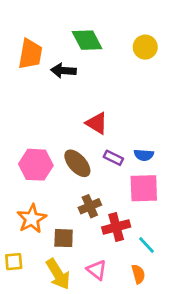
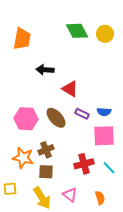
green diamond: (87, 40) -> (77, 31), moved
black arrow: (64, 71) -> (45, 70), moved
brown cross: (90, 206) -> (46, 150), moved
orange star: (32, 219) -> (23, 158), turned -30
cyan line: (147, 245) -> (109, 168), moved

